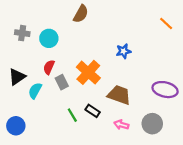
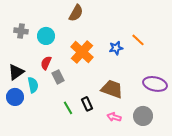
orange line: (166, 23) -> (138, 40), moved
orange cross: (88, 72) -> (82, 52), moved
cyan semicircle: (35, 91) -> (33, 85), turned 140
black rectangle: (93, 111) -> (87, 104), turned 32
blue circle: (16, 126) -> (15, 97), moved

